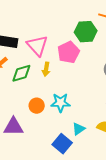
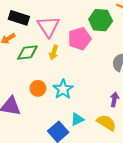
cyan star: (61, 103) -> (63, 89), turned 30

